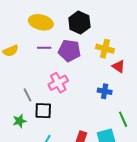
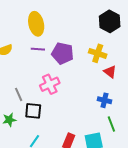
yellow ellipse: (41, 22) -> (36, 24), turned 60
black hexagon: (79, 23) -> (110, 21), moved
blue cross: (105, 91) -> (104, 100), moved

